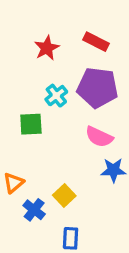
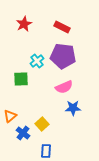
red star: (47, 48) -> (24, 24), moved
pink semicircle: (99, 137) -> (64, 87), turned -48

